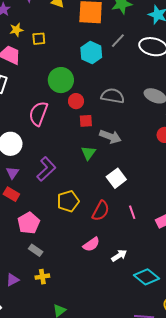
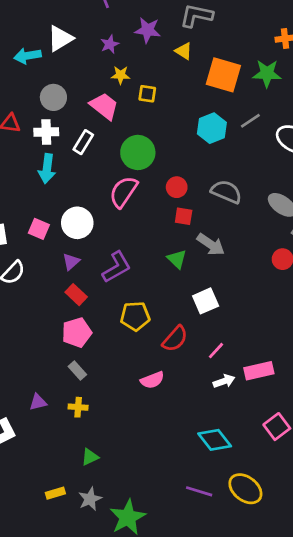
green circle: (61, 80) -> (138, 152), moved
green triangle: (88, 153) -> (177, 259), turned -35
red rectangle: (11, 194) -> (76, 295), moved
pink line: (132, 212) -> (216, 351), turned 48
white arrow: (119, 256) -> (224, 381), moved

